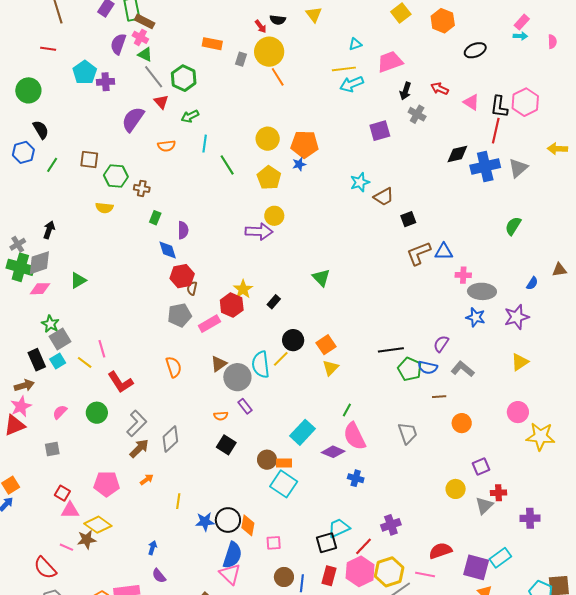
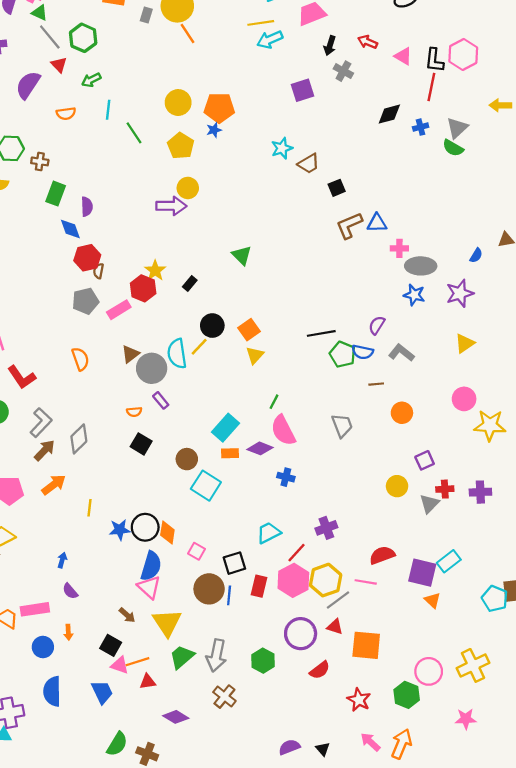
blue cross: (485, 166) -> (421, 127), size x0.5
green rectangle: (155, 218) -> (56, 194), size x1.5
green semicircle: (513, 226) -> (453, 148), moved, turned -90
orange rectangle: (284, 463) -> (230, 453), moved
orange arrow: (147, 480) -> (54, 485), size x1.6
purple cross: (530, 518) -> (480, 492), moved
pink square: (274, 543) -> (196, 551), turned 35
black square: (327, 543) -> (234, 563), moved
brown circle: (284, 577) -> (209, 589), size x1.4

